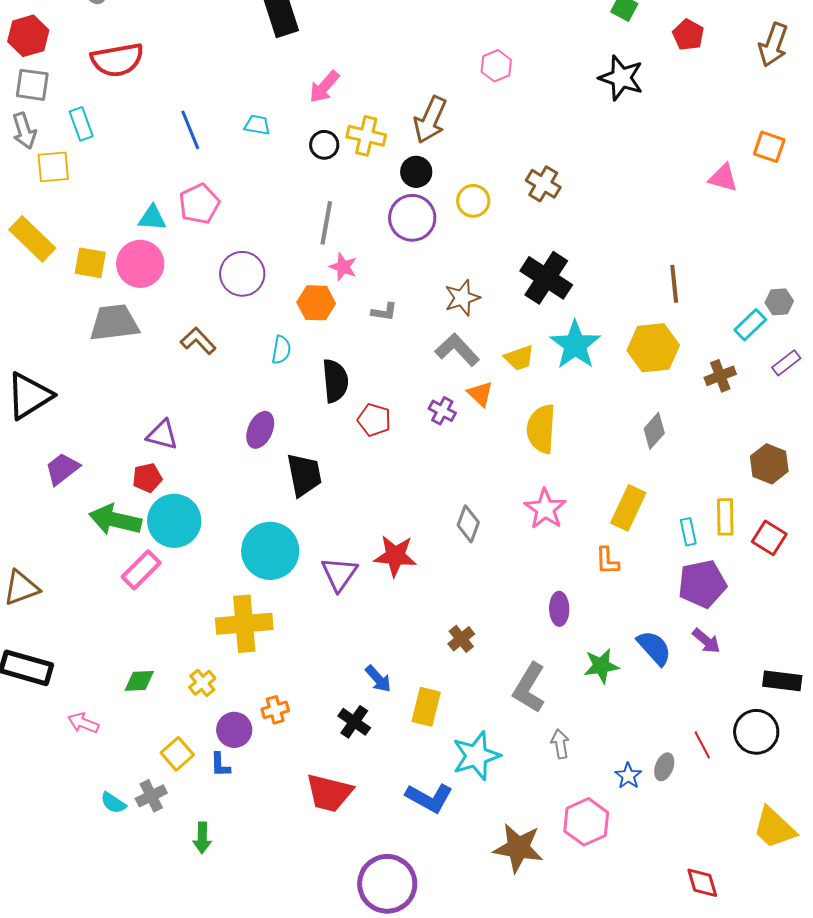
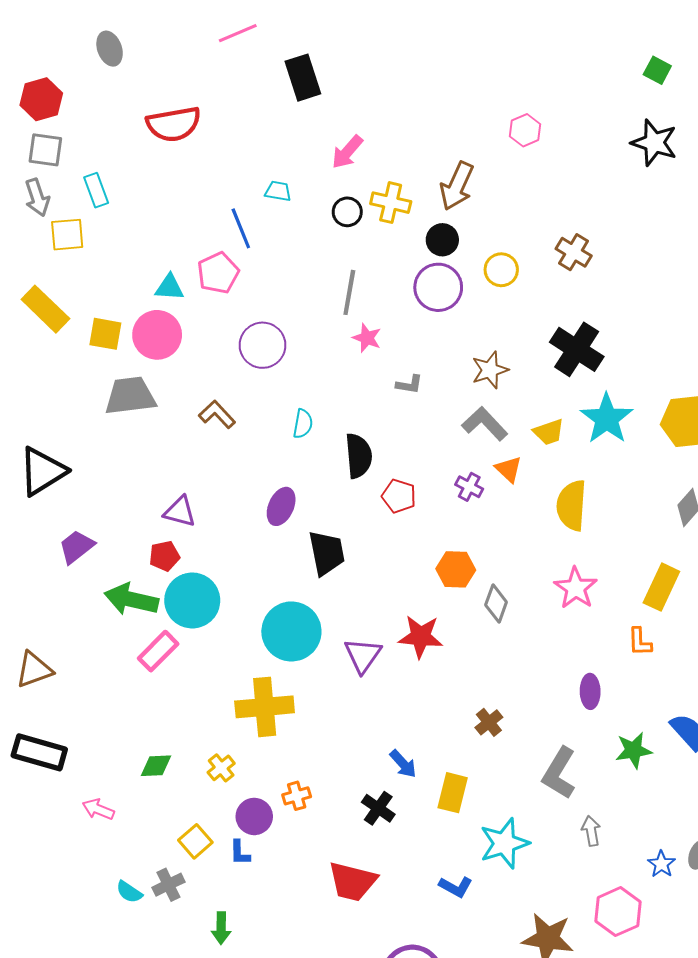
red semicircle: (117, 60) -> (174, 124), moved
blue line: (190, 130) -> (241, 228), moved
orange hexagon: (316, 303) -> (456, 569), moved
blue L-shape: (429, 798) -> (456, 887), size x0.7

